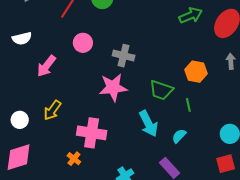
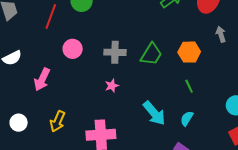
pink star: (113, 87) -> (112, 86), size x0.5
green trapezoid: (161, 90) -> (151, 54), moved, turned -65
white circle: (20, 120) -> (19, 123), moved

